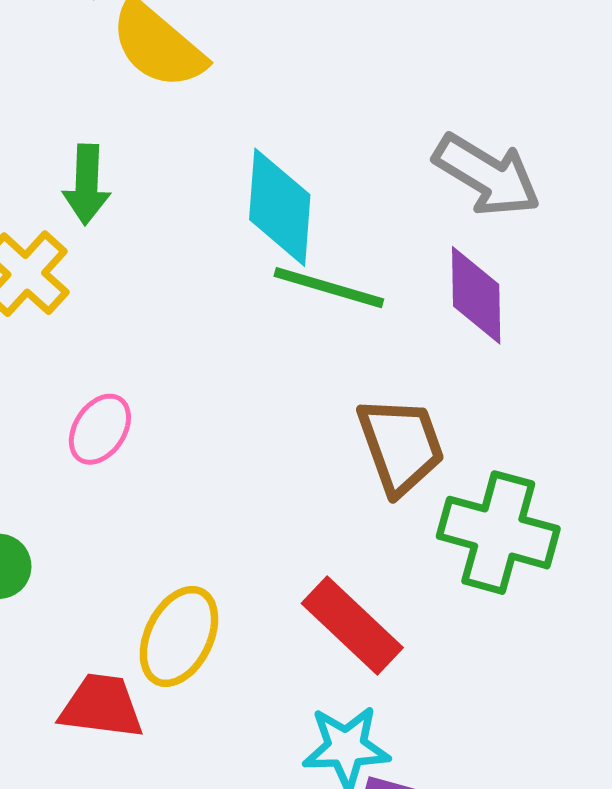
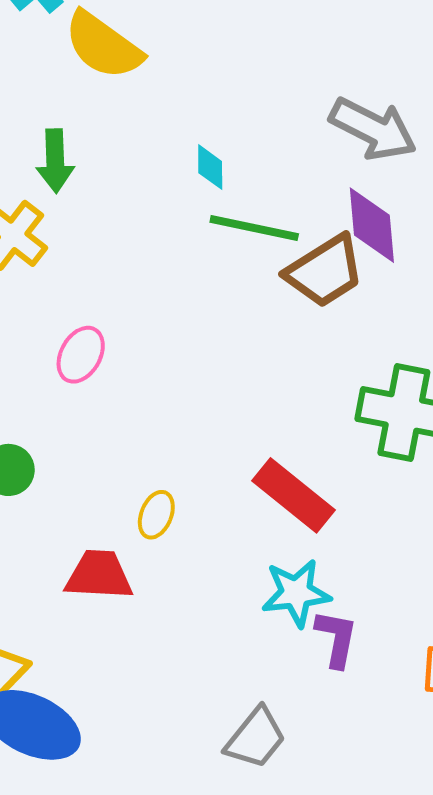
cyan diamond: (280, 207) -> (210, 167), size x0.5
brown trapezoid: (401, 445) -> (325, 271), moved, turned 82
yellow ellipse: (179, 636) -> (156, 515), size x0.6

